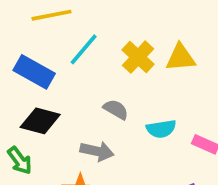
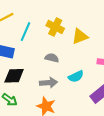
yellow triangle: (181, 58) -> (80, 36), moved
cyan semicircle: (161, 129) -> (76, 76), moved

